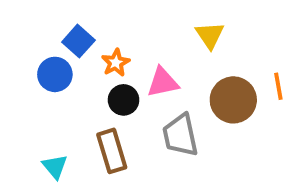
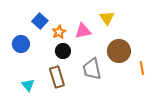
blue circle: (55, 74) -> (21, 44), moved
pink triangle: (163, 82) -> (83, 31), moved
orange line: (278, 86) -> (142, 68), moved

